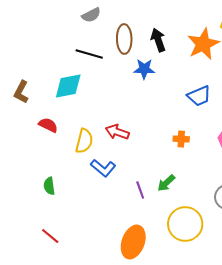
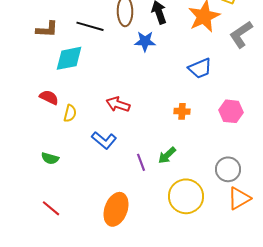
brown L-shape: (21, 92) -> (47, 29), moved, turned -115
yellow semicircle: (84, 141) -> (70, 113), moved, size x0.7
green semicircle: (49, 186) -> (50, 158), turned -66
orange ellipse: (133, 242) -> (116, 209), moved

